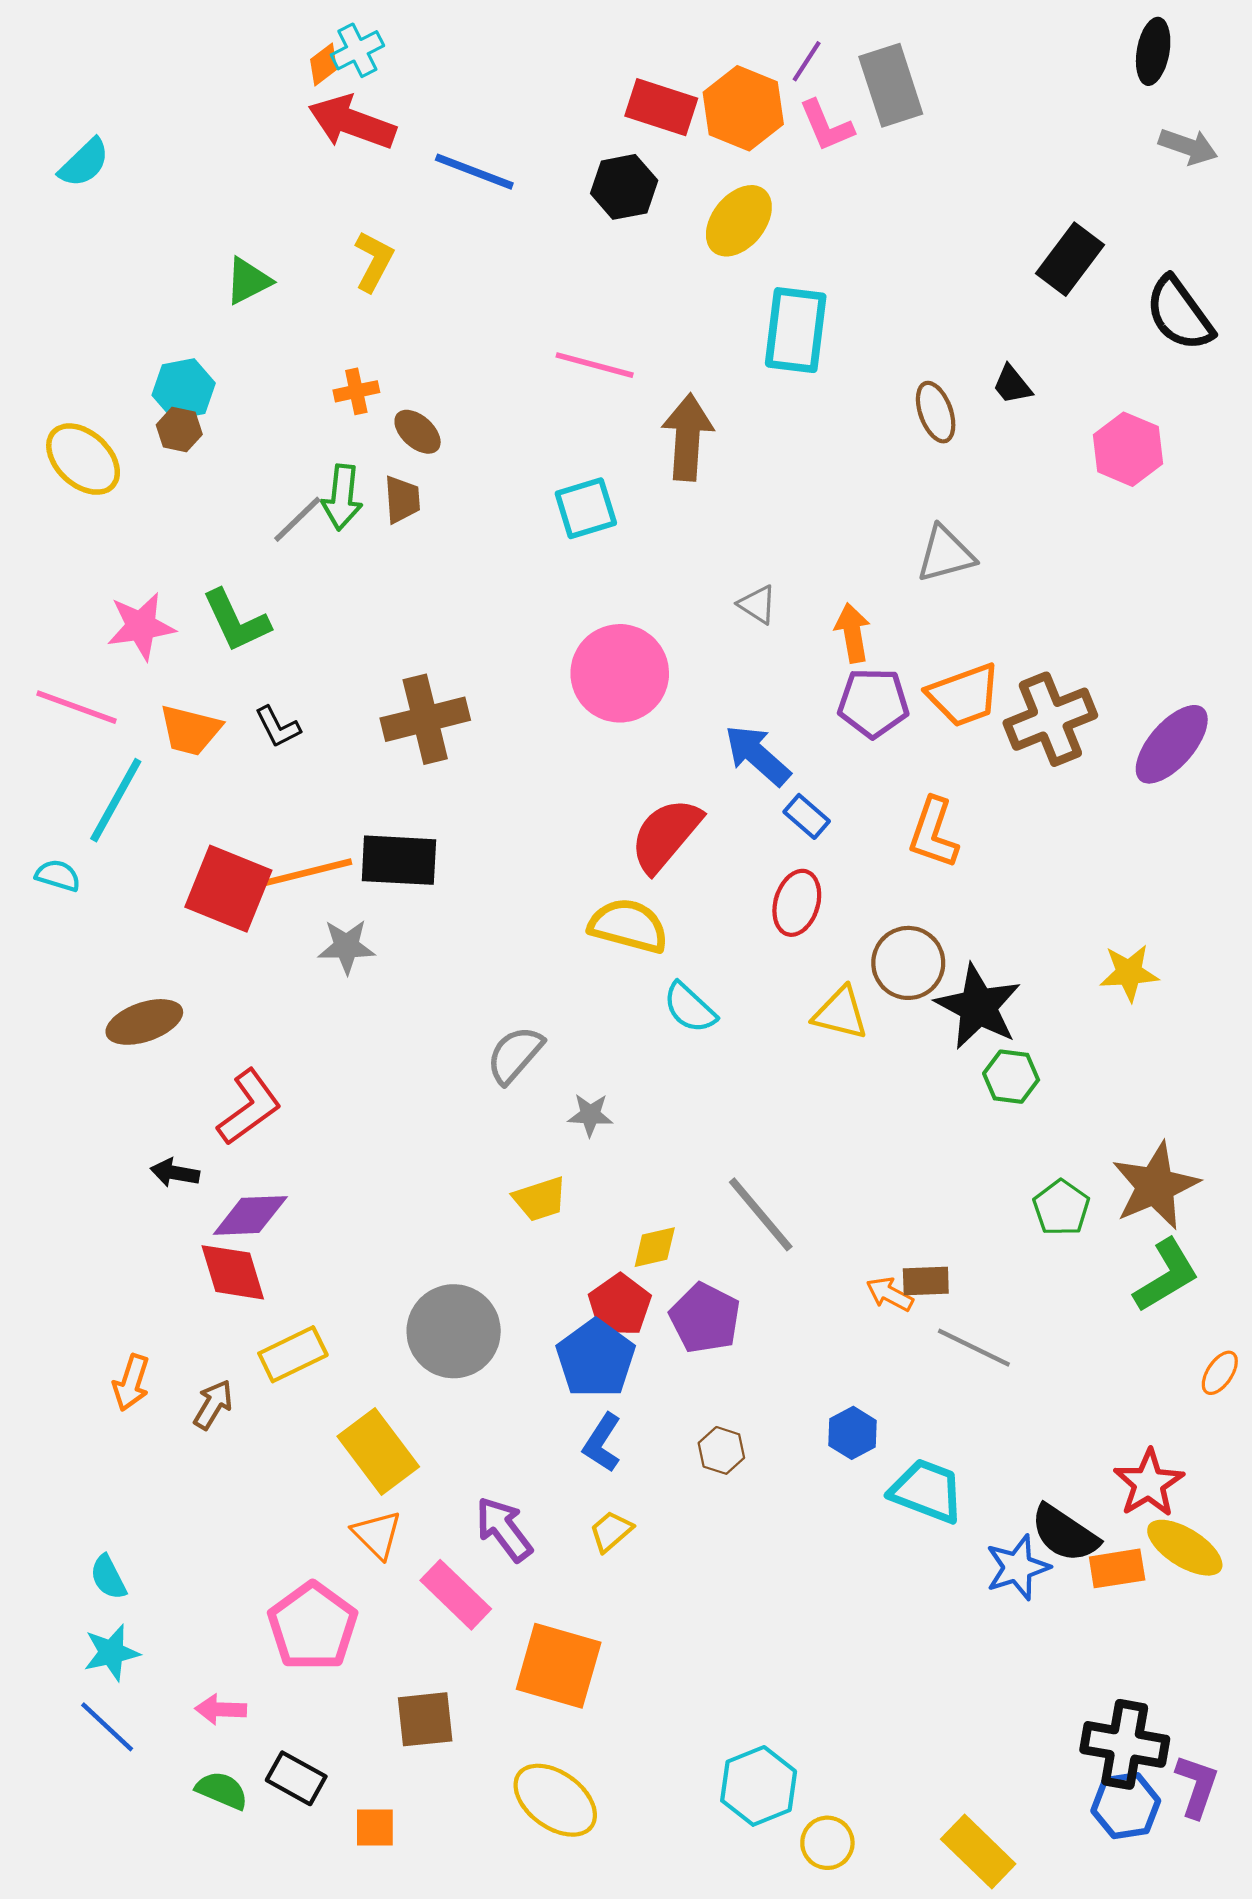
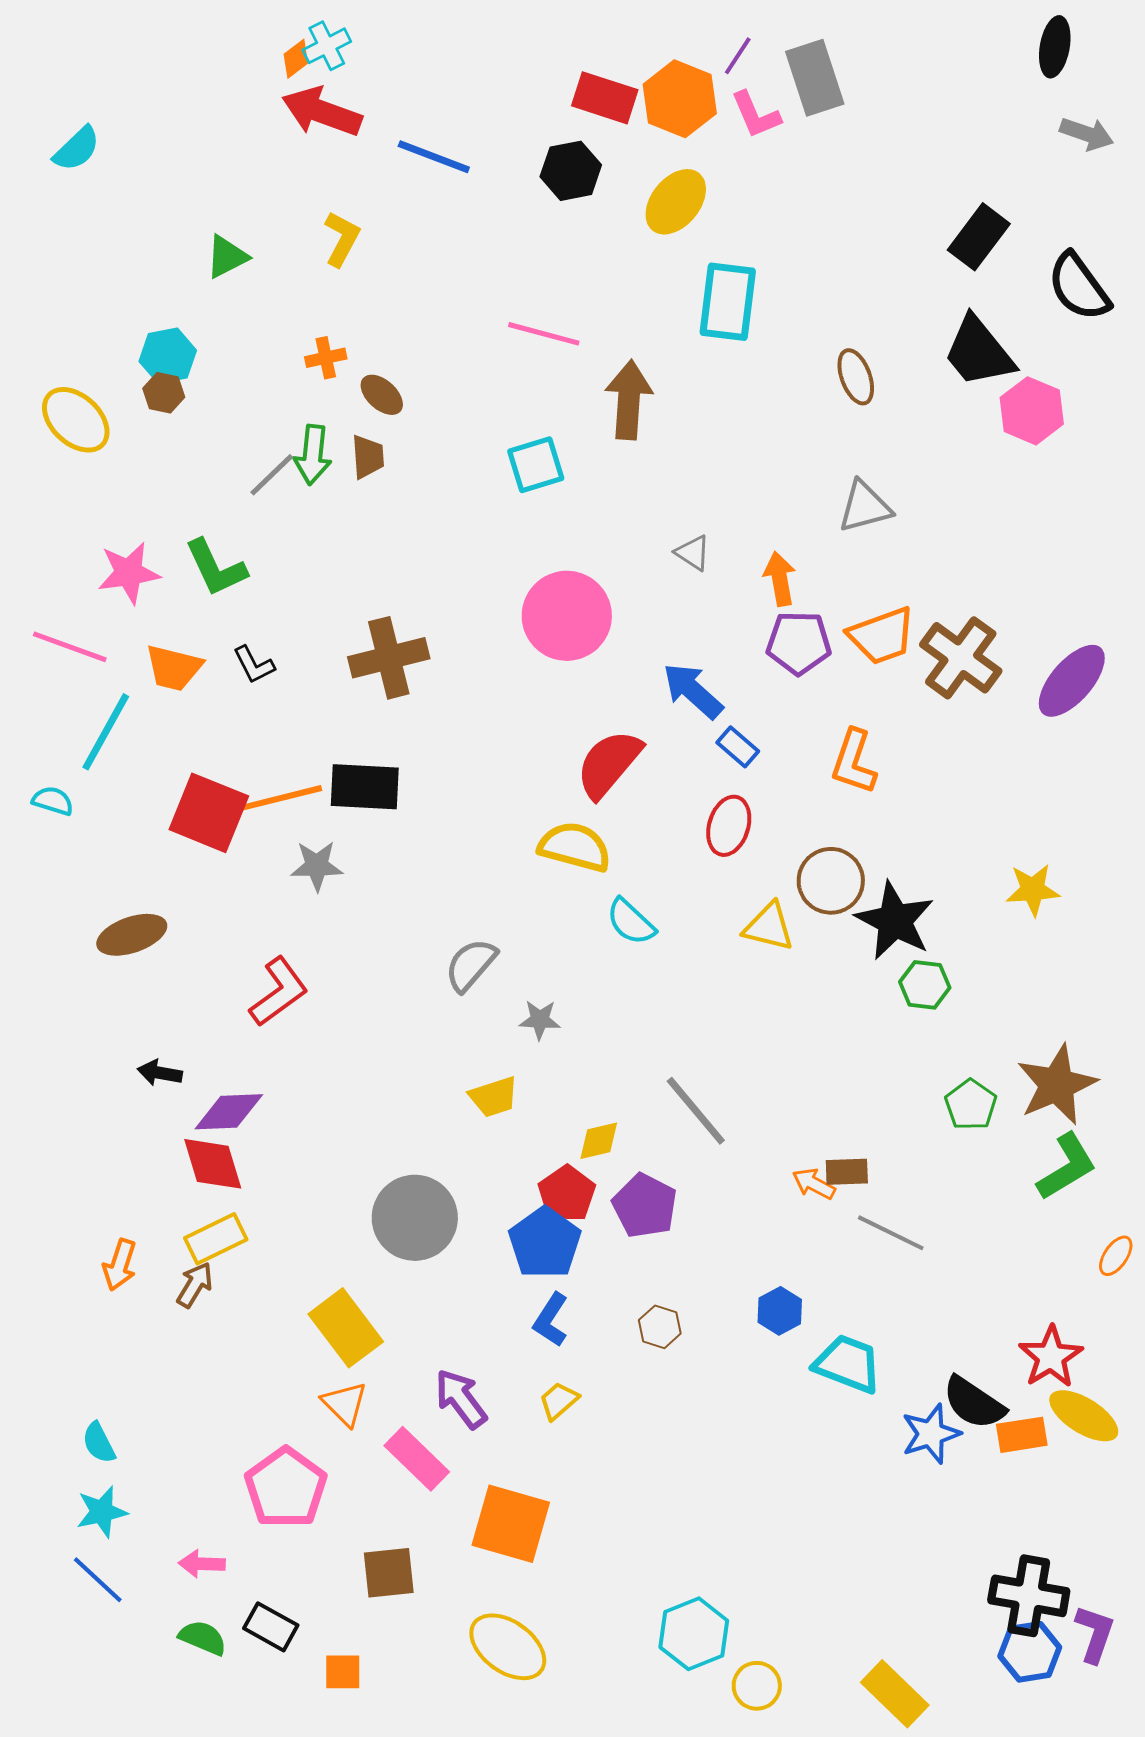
black trapezoid: (1012, 385) -> (979, 352), moved, size x2.0
brown cross: (1050, 719) -> (961, 658), turned -32
red L-shape: (249, 1107) -> (279, 992), moved
yellow rectangle: (293, 1354) -> (216, 1239), moved

